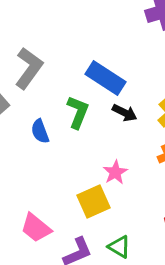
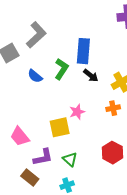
blue rectangle: (106, 78) -> (83, 51), turned 50
blue semicircle: (40, 131) -> (35, 76), turned -42

